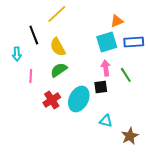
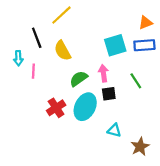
orange triangle: (117, 21) -> (145, 23), moved
pink arrow: (106, 68) -> (103, 73), moved
green semicircle: (59, 70) -> (79, 79), moved
pink line: (31, 76) -> (33, 71), moved

